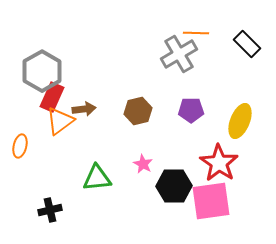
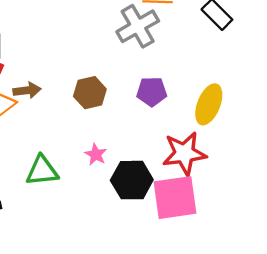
red star: (219, 163) -> (184, 153), turned 30

